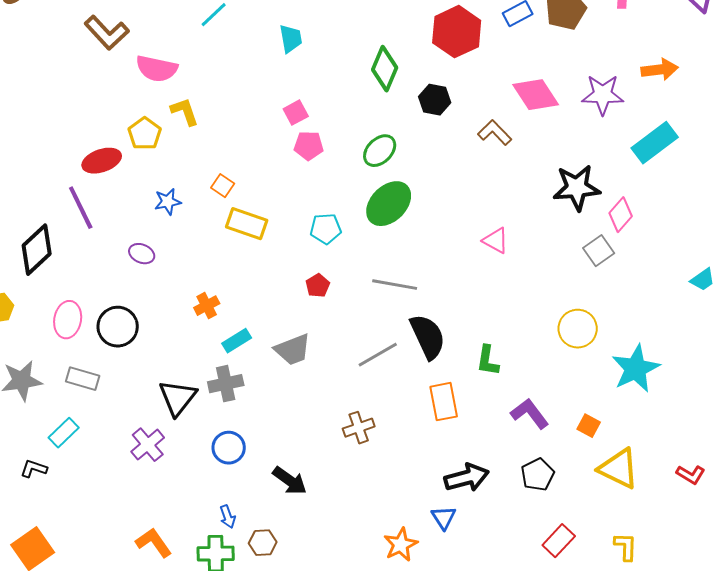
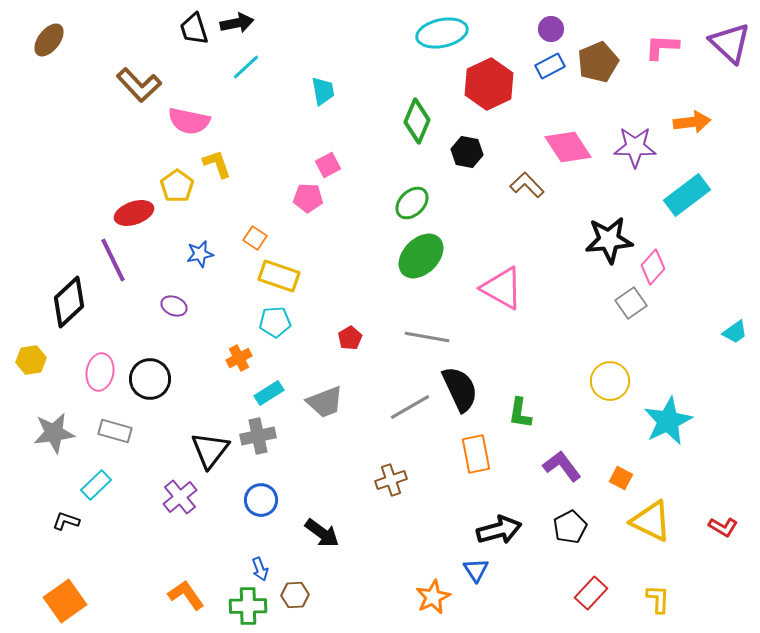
pink pentagon: (309, 146) -> (308, 198), moved
cyan pentagon: (326, 229) -> (275, 322), moved
pink triangle: (496, 241) -> (502, 288), moved, size x1.6

